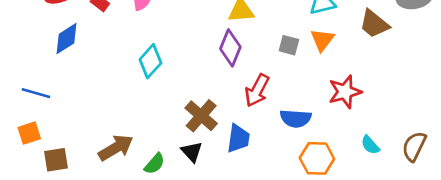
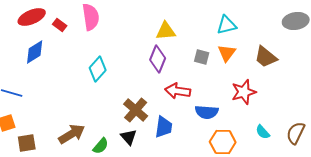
brown trapezoid: (374, 24) -> (266, 57), moved
red arrow: (257, 90) -> (178, 91), turned 70

